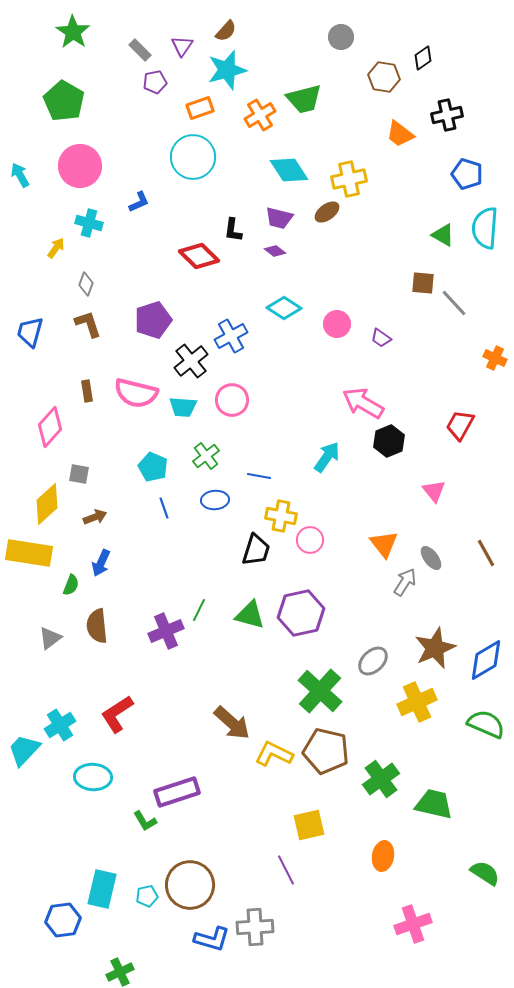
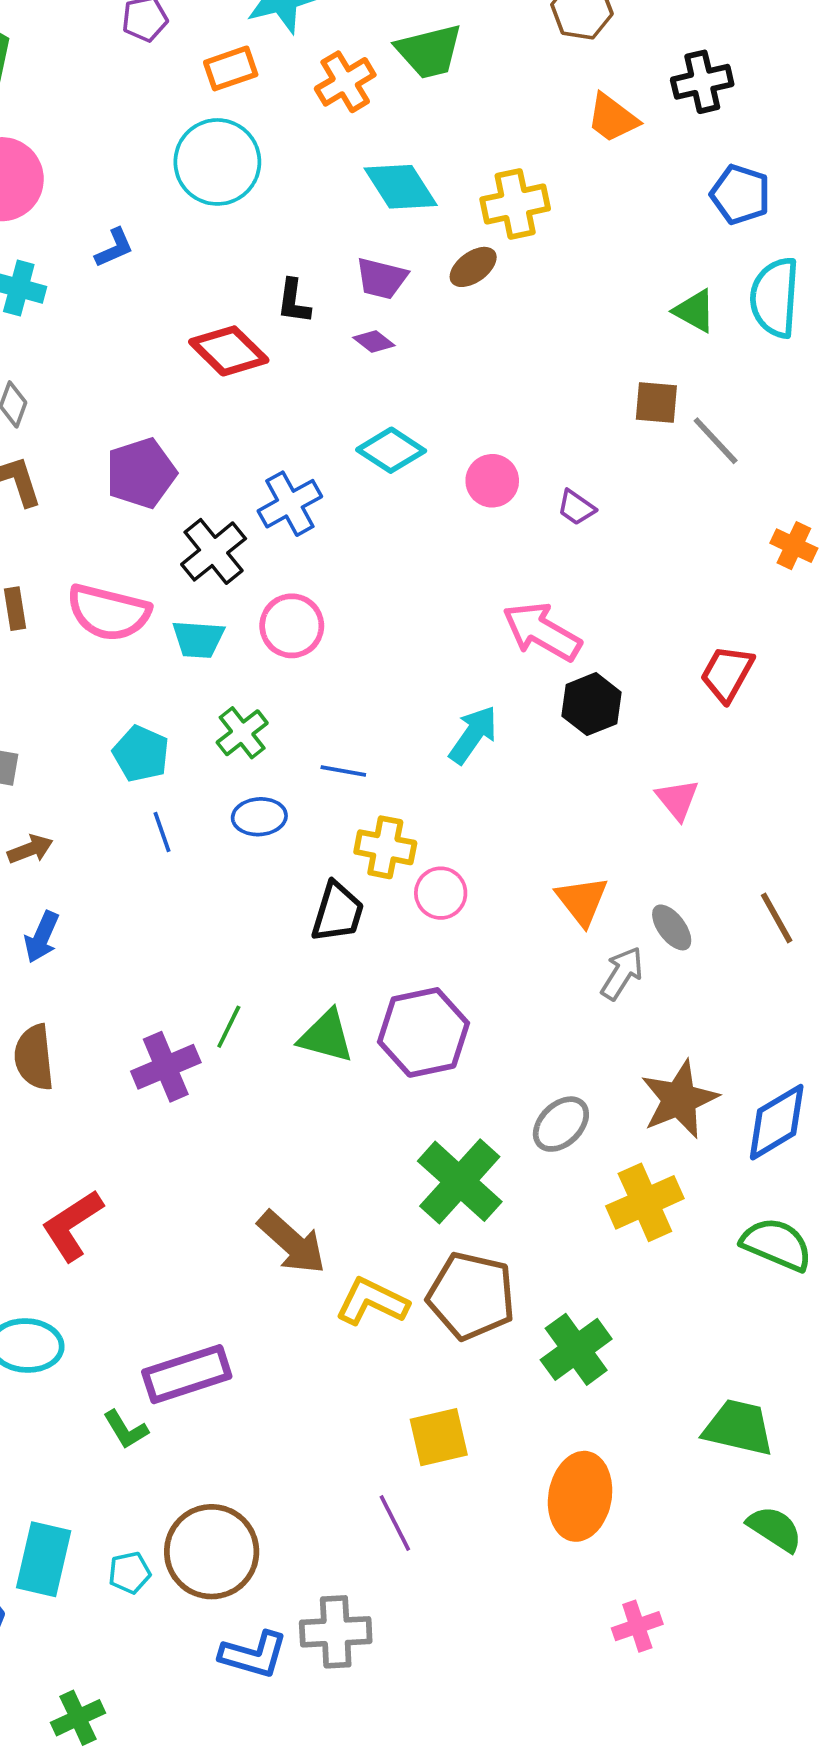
green trapezoid: (434, 804) -> (738, 1428), moved
orange ellipse: (383, 856) -> (580, 1496), size x1.5
pink cross: (413, 924) -> (637, 1626), size x0.7

